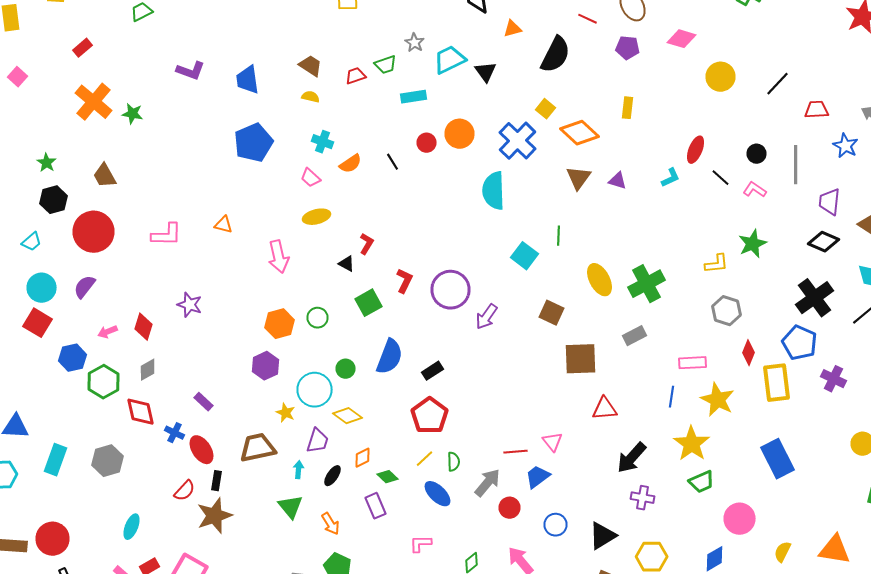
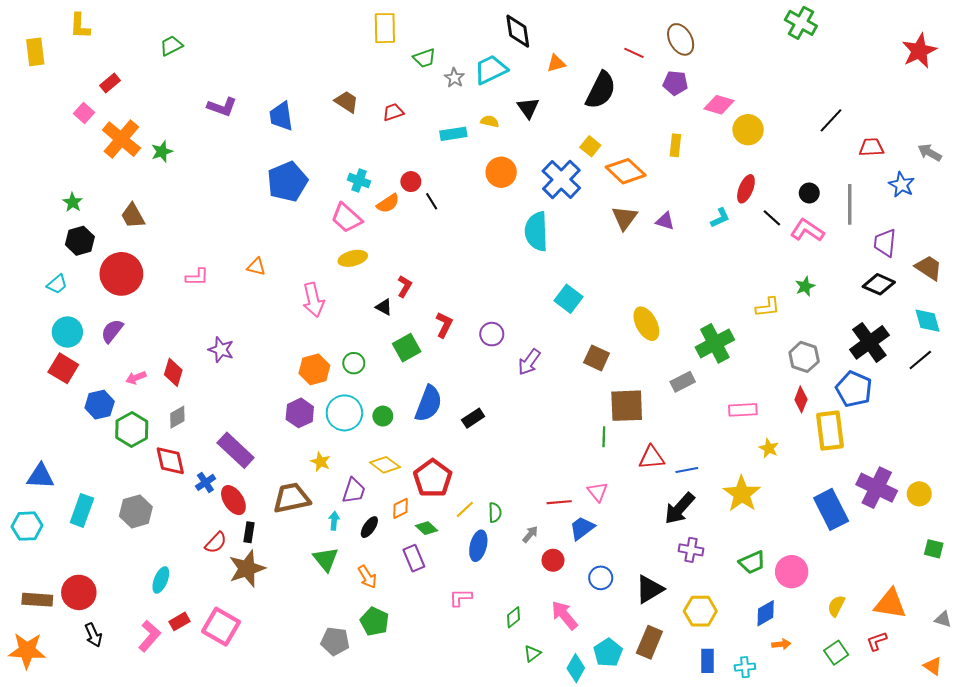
pink diamond: (682, 39) -> (719, 105), moved
cyan trapezoid: (450, 60) -> (491, 70), moved
green trapezoid: (386, 65) -> (424, 58), moved
pink square: (18, 77) -> (84, 113), moved
yellow circle: (720, 77) -> (748, 130), moved
yellow semicircle: (310, 97) -> (490, 121), moved
green star: (132, 114) -> (162, 151), turned -30
red circle: (426, 143) -> (411, 182), moved
pink trapezoid: (310, 178) -> (347, 218), size x1.5
pink L-shape: (754, 190) -> (807, 230), size x1.4
pink L-shape: (166, 235) -> (197, 277), size x0.7
green line: (558, 236) -> (604, 437), moved
green star: (752, 244) -> (805, 286), size x0.7
green cross: (646, 284) -> (715, 343), moved
purple circle: (450, 290) -> (492, 334), size x0.6
gray hexagon: (726, 311) -> (804, 357), moved
purple cross: (834, 379) -> (877, 488), moved, size x1.5
cyan circle: (314, 390) -> (344, 413), moved
blue line: (672, 397) -> (687, 470), moved, turned 70
yellow star: (718, 400) -> (769, 448), size x0.6
purple rectangle: (204, 402) -> (236, 450), size x1.8
red pentagon: (430, 416) -> (433, 478), moved
blue cross: (174, 433) -> (205, 482), turned 30
green trapezoid: (702, 482) -> (752, 562), moved
gray arrow: (488, 483) -> (530, 534), size x0.6
blue ellipse: (438, 494) -> (478, 546), turned 60

